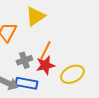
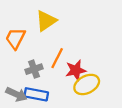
red star: (45, 65) -> (76, 70), moved

